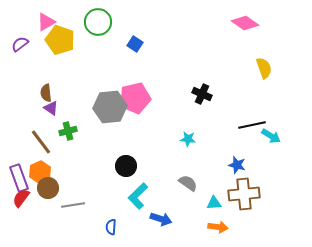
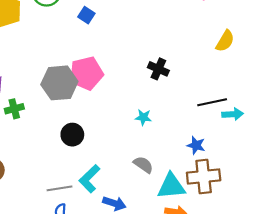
yellow semicircle: (264, 68) -> (225, 41), turned 50
cyan arrow: (271, 136) -> (233, 114), turned -36
black circle: (126, 166) -> (72, 135), moved
cyan triangle: (214, 203) -> (171, 186), size x1.8
gray line: (73, 205) -> (59, 188), moved

